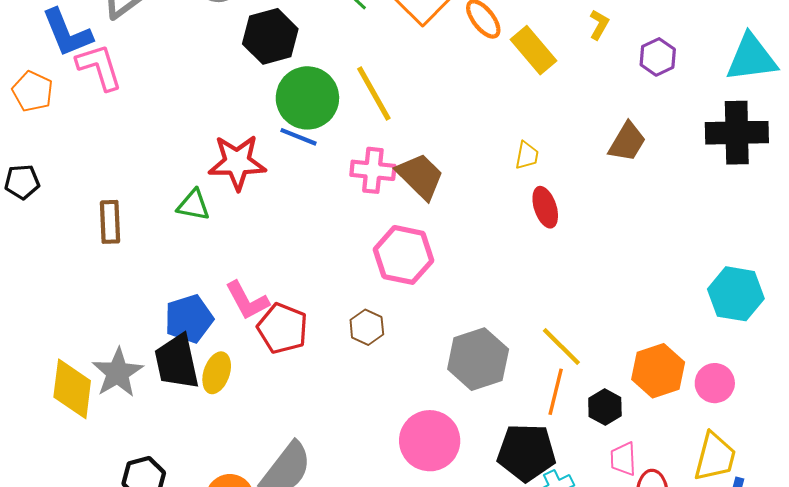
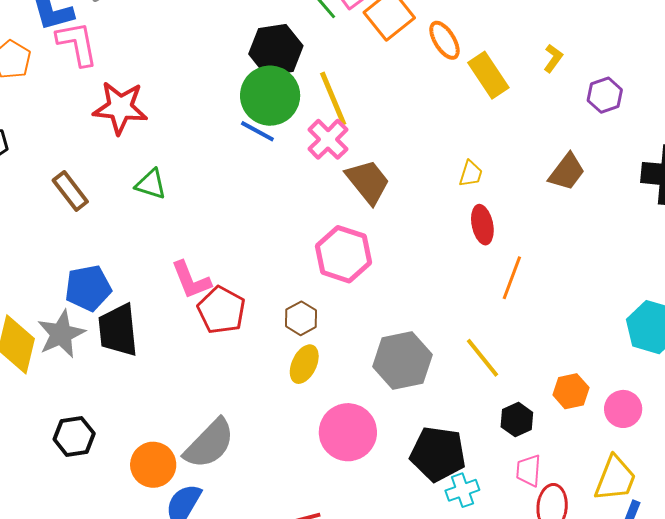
black hexagon: (270, 36) -> (276, 50), moved
red star: (237, 162) -> (120, 108), moved
pink cross: (373, 170) -> (328, 139), moved, turned 33
brown rectangle: (110, 222) -> (70, 191), turned -42
blue pentagon: (189, 319) -> (88, 288), moved
orange hexagon: (658, 371) -> (571, 391), size x0.7
yellow ellipse: (217, 373) -> (304, 364), moved
orange line: (556, 392) -> (512, 278), moved

